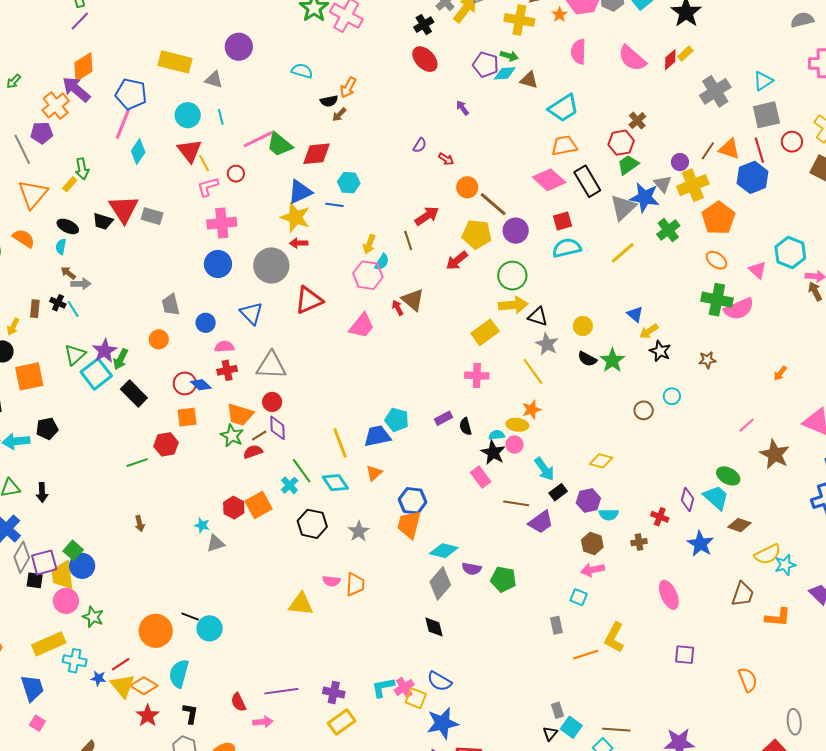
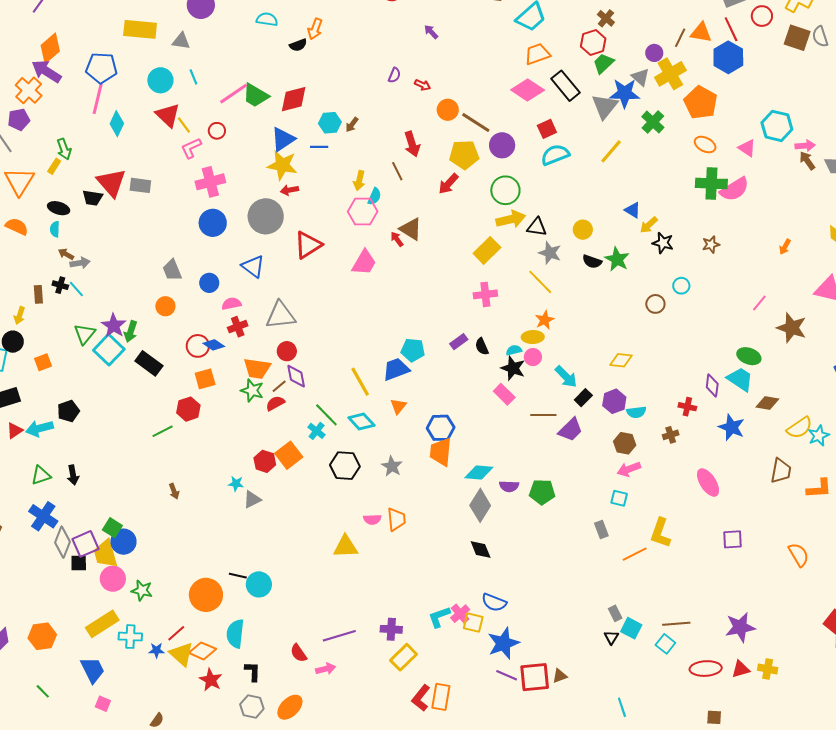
brown arrow: (339, 115) -> (352, 125), moved
red arrow: (427, 216) -> (412, 144), turned 115
orange square: (29, 376) -> (43, 362), size x0.6

